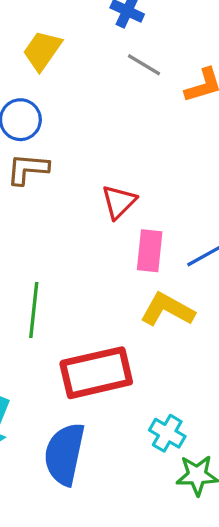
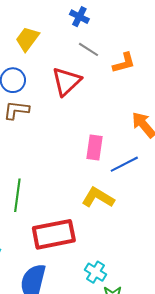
red triangle: (119, 202) -> (66, 81), moved, size x1.4
pink rectangle: (150, 251) -> (95, 147), moved

